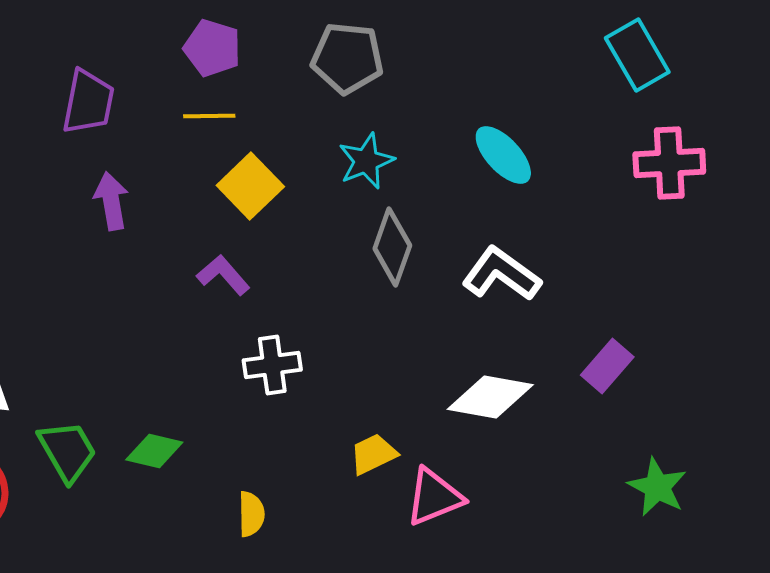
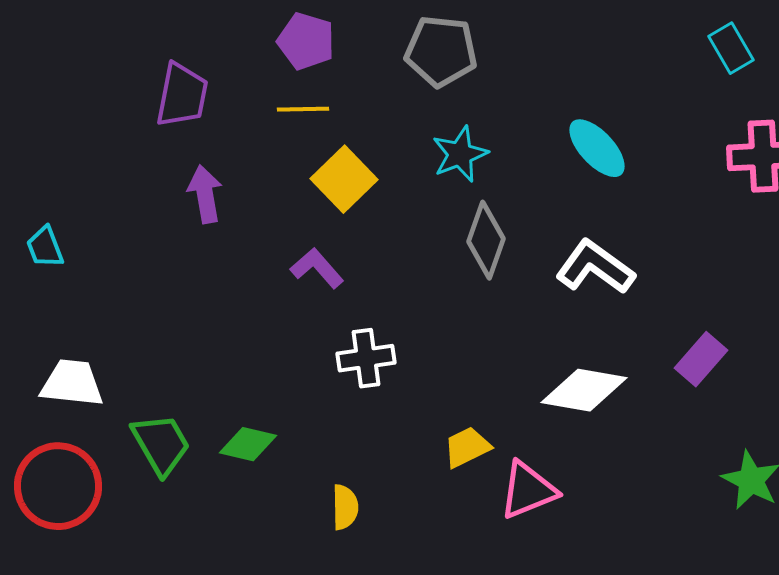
cyan rectangle: (637, 55) -> (731, 48), size x0.7

